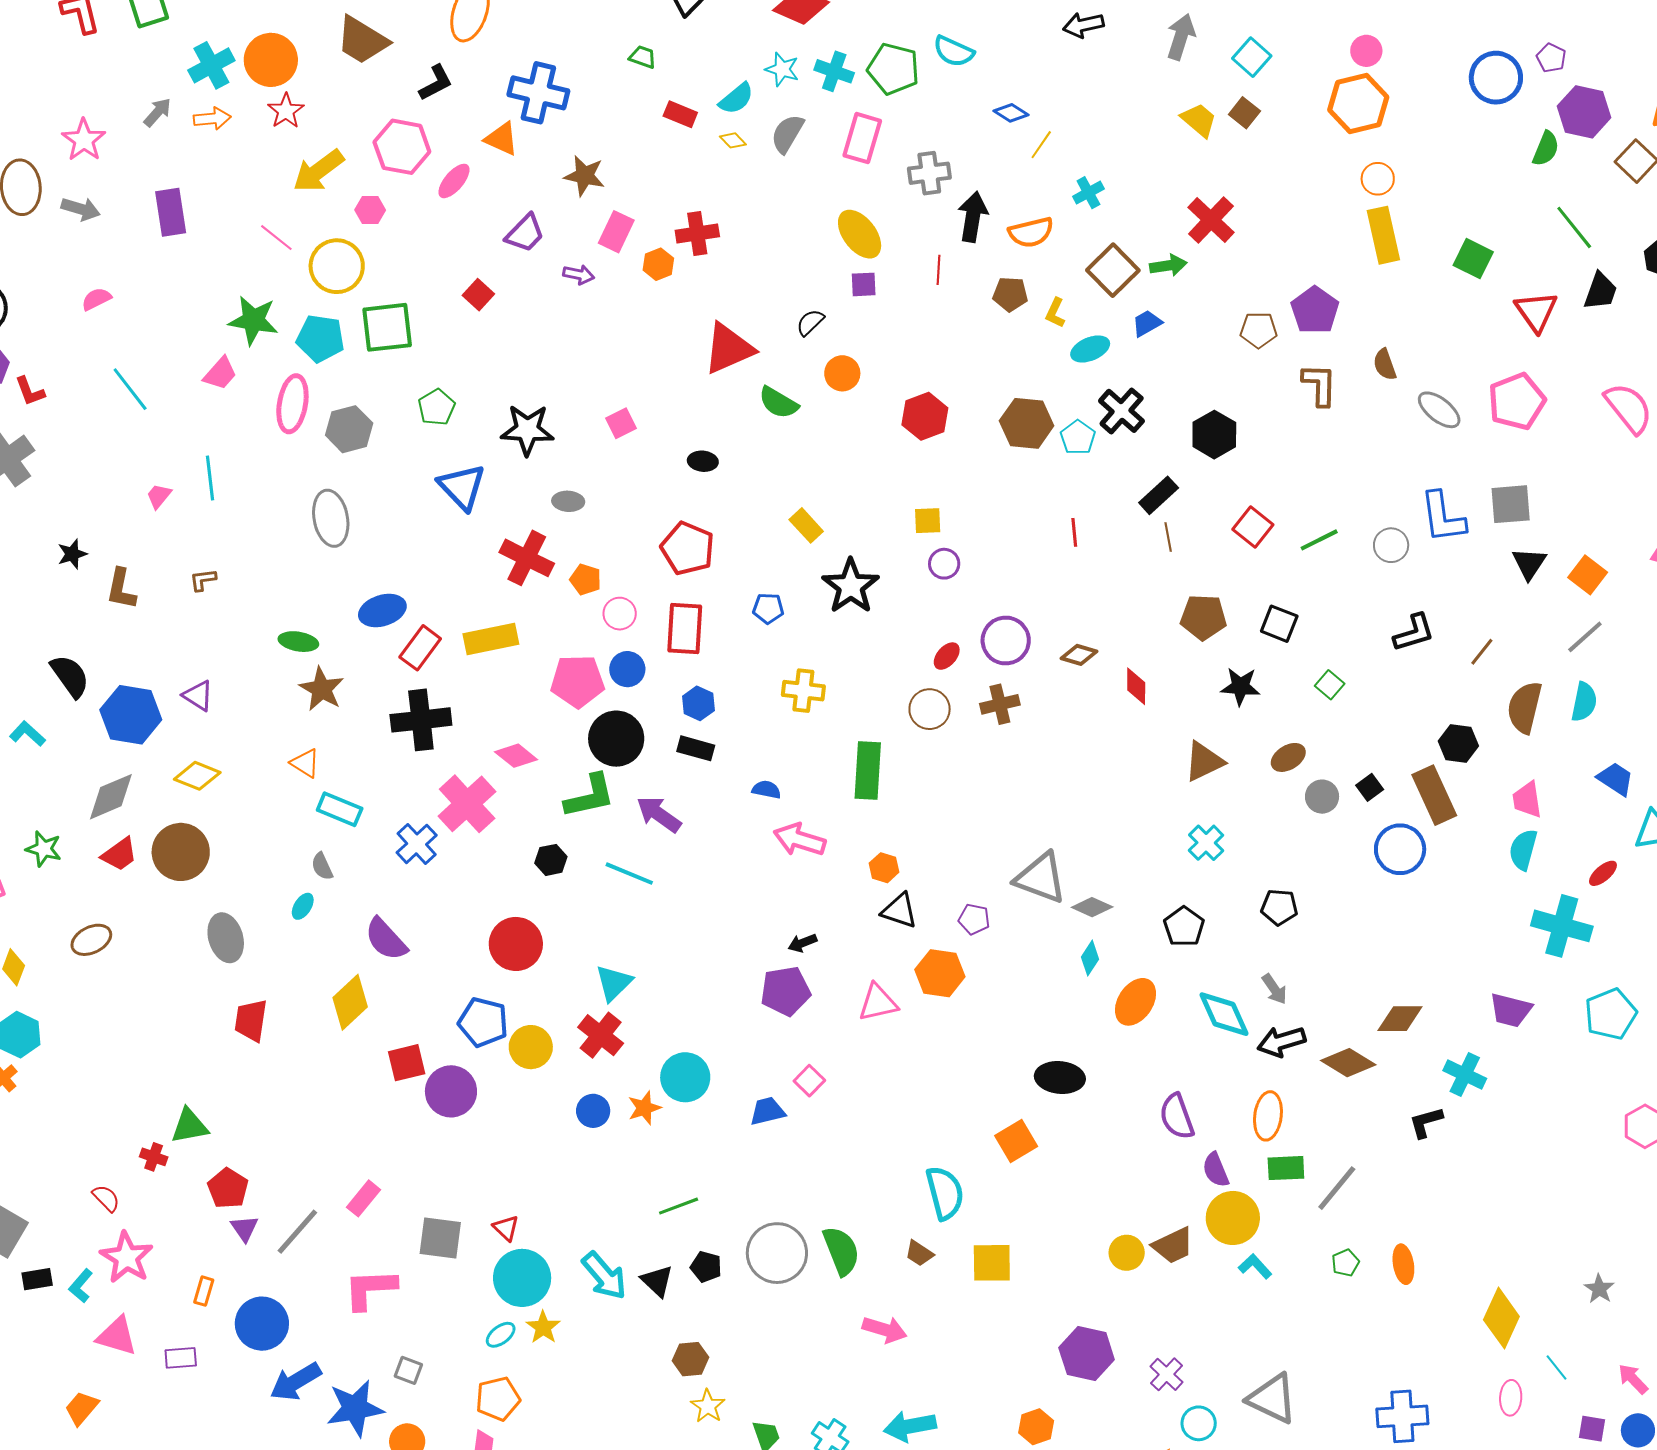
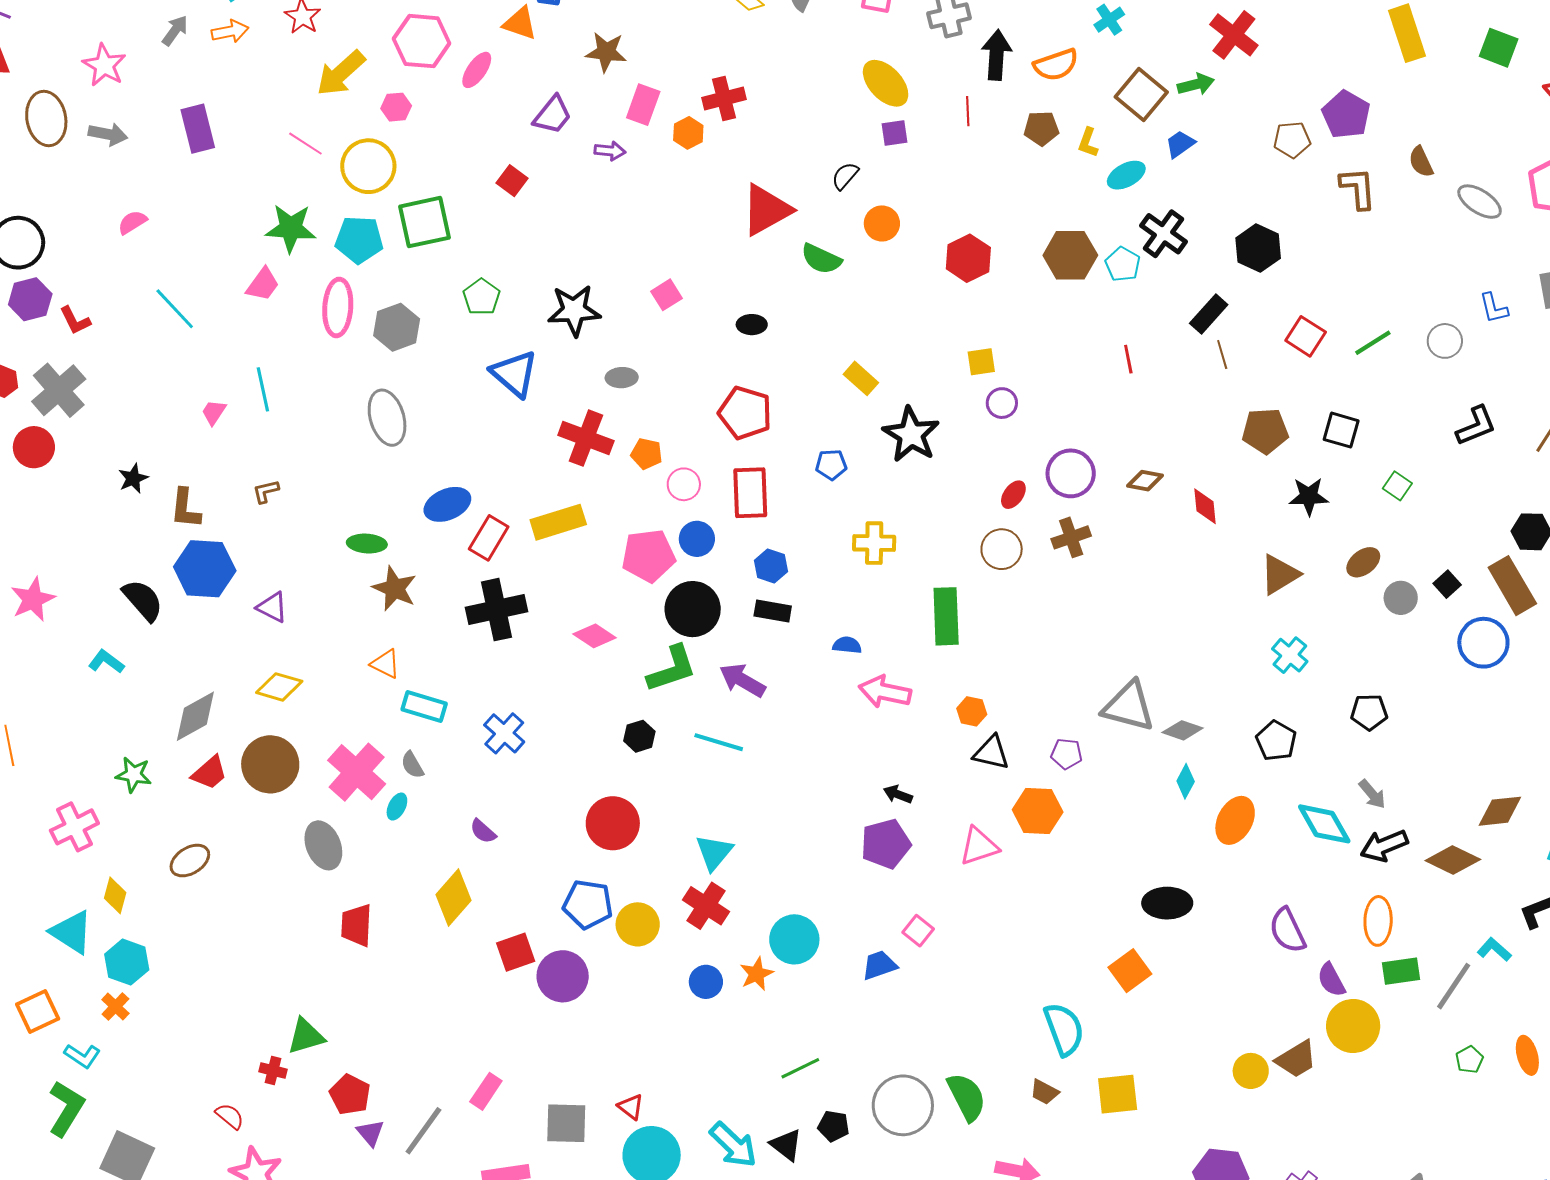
blue L-shape: (1443, 517) -> (1494, 308), size x0.6
blue hexagon: (131, 715) -> (205, 569), moved
pink cross: (467, 804) -> (357, 772), moved
purple semicircle: (386, 939) -> (483, 831), size x0.6
black arrow: (802, 943) -> (898, 794), turned 48
cyan L-shape: (1255, 1266) -> (1494, 950), moved

